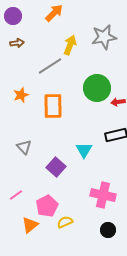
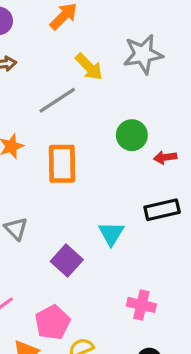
yellow arrow: (70, 45) -> (89, 67), turned 114
green circle: (97, 88) -> (132, 135), size x0.7
pink cross: (103, 195) -> (141, 305), size x0.7

